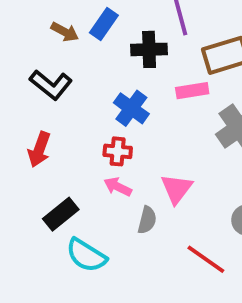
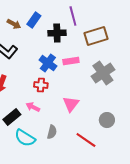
pink rectangle: (192, 91) -> (71, 61), moved
pink arrow: (118, 187) -> (33, 107), moved
gray semicircle: (147, 220) -> (52, 132), moved

